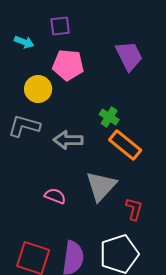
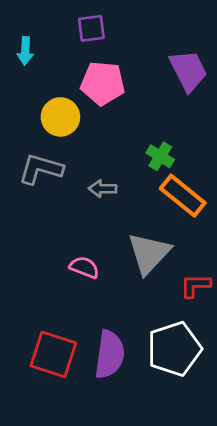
cyan arrow: (24, 42) -> (25, 51), moved, turned 72
gray arrow: (68, 140) -> (103, 189), size x0.7
red L-shape: (134, 209) -> (195, 286), turned -105

